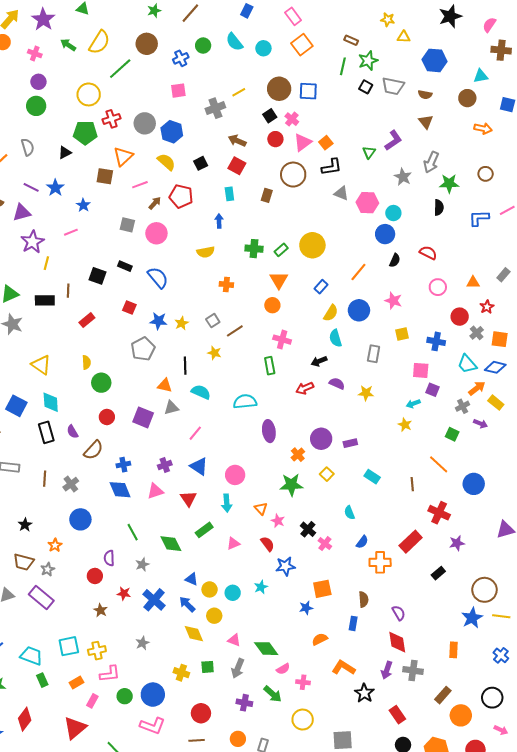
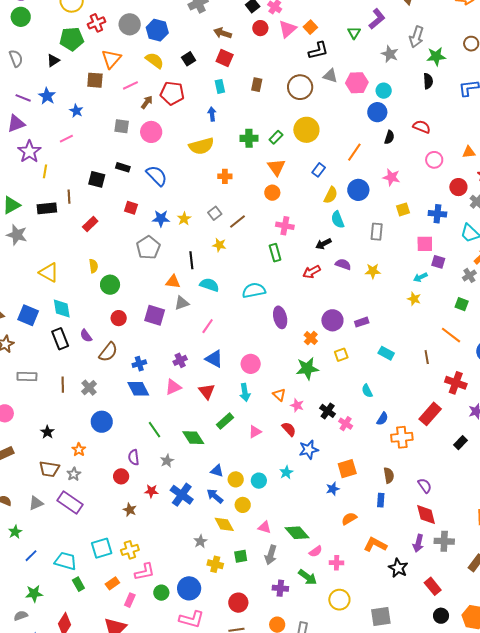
brown circle: (293, 175) -> (300, 87), moved
yellow semicircle: (206, 252) -> (201, 146), size x1.4
yellow square: (327, 474) -> (341, 355), turned 32
gray star: (142, 643) -> (200, 541), moved

